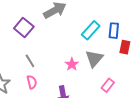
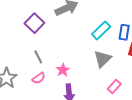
pink star: (72, 64) -> (63, 70), moved
pink semicircle: (32, 82) -> (39, 78), turned 64

